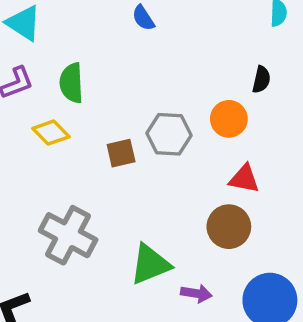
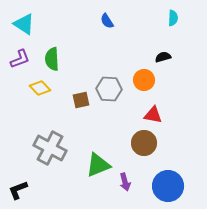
blue semicircle: (143, 18) -> (107, 21), moved
black semicircle: (261, 80) -> (163, 57), turned -119
purple arrow: (196, 293) -> (125, 182), turned 66

